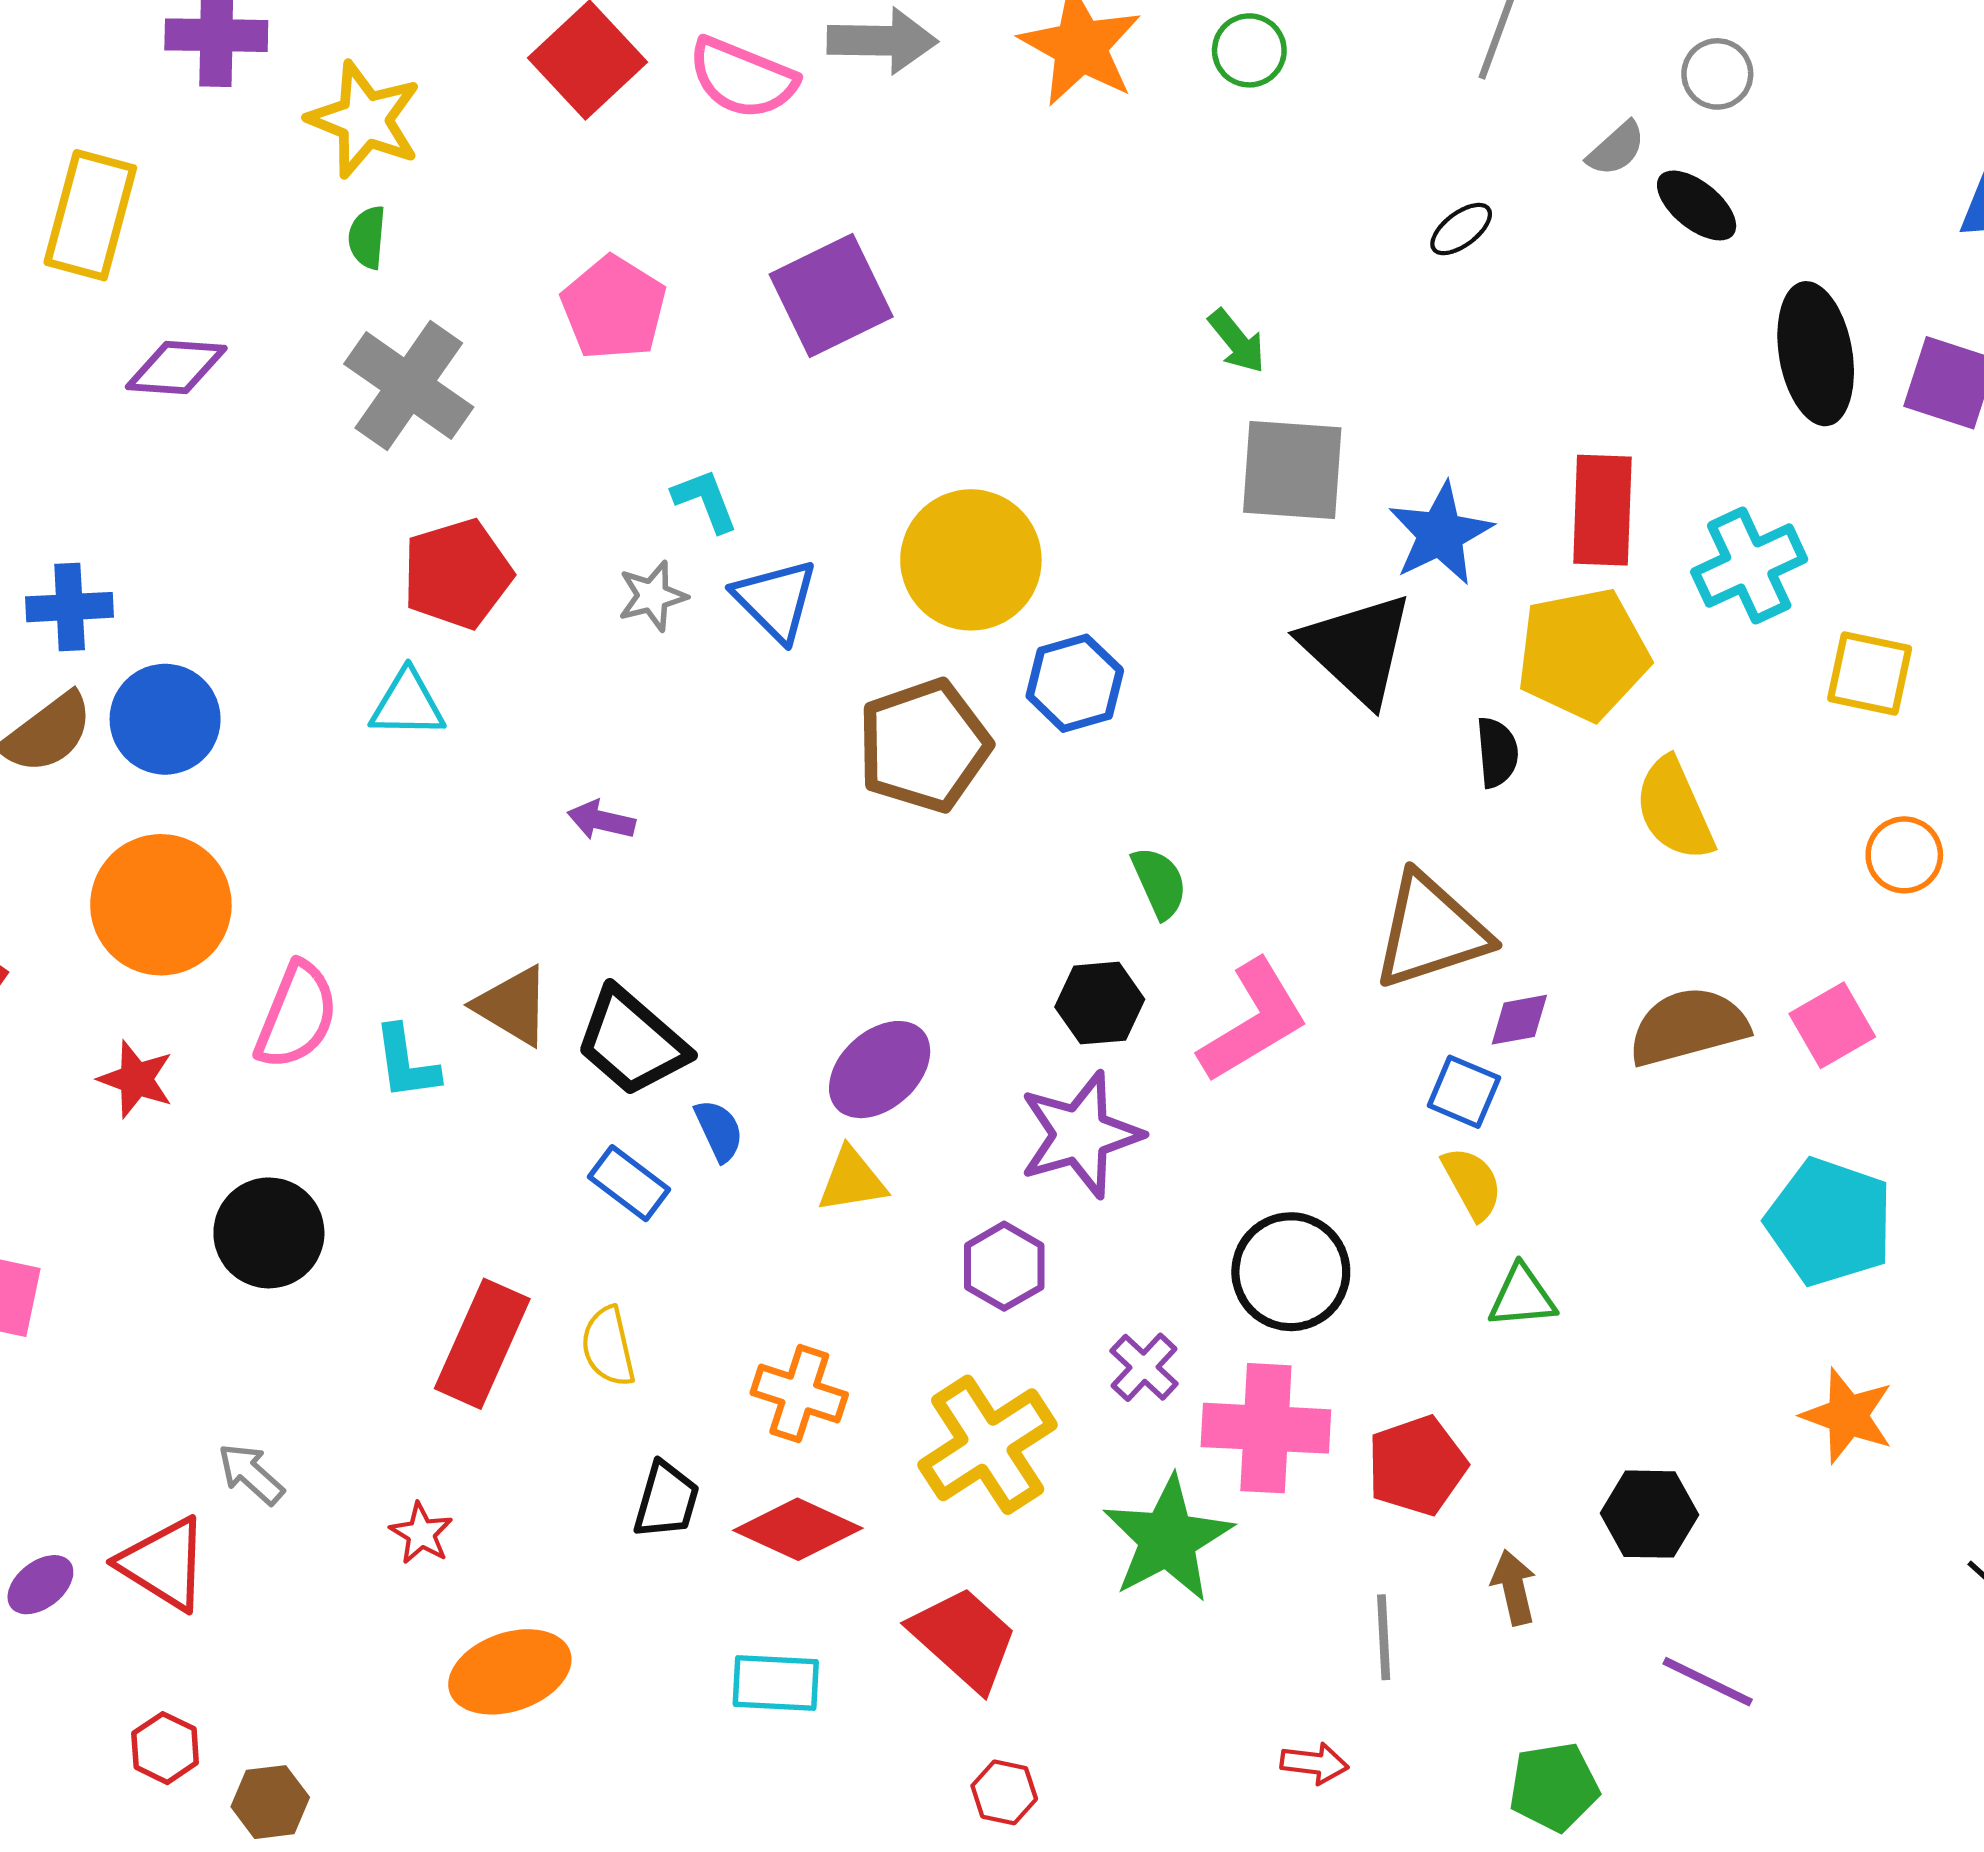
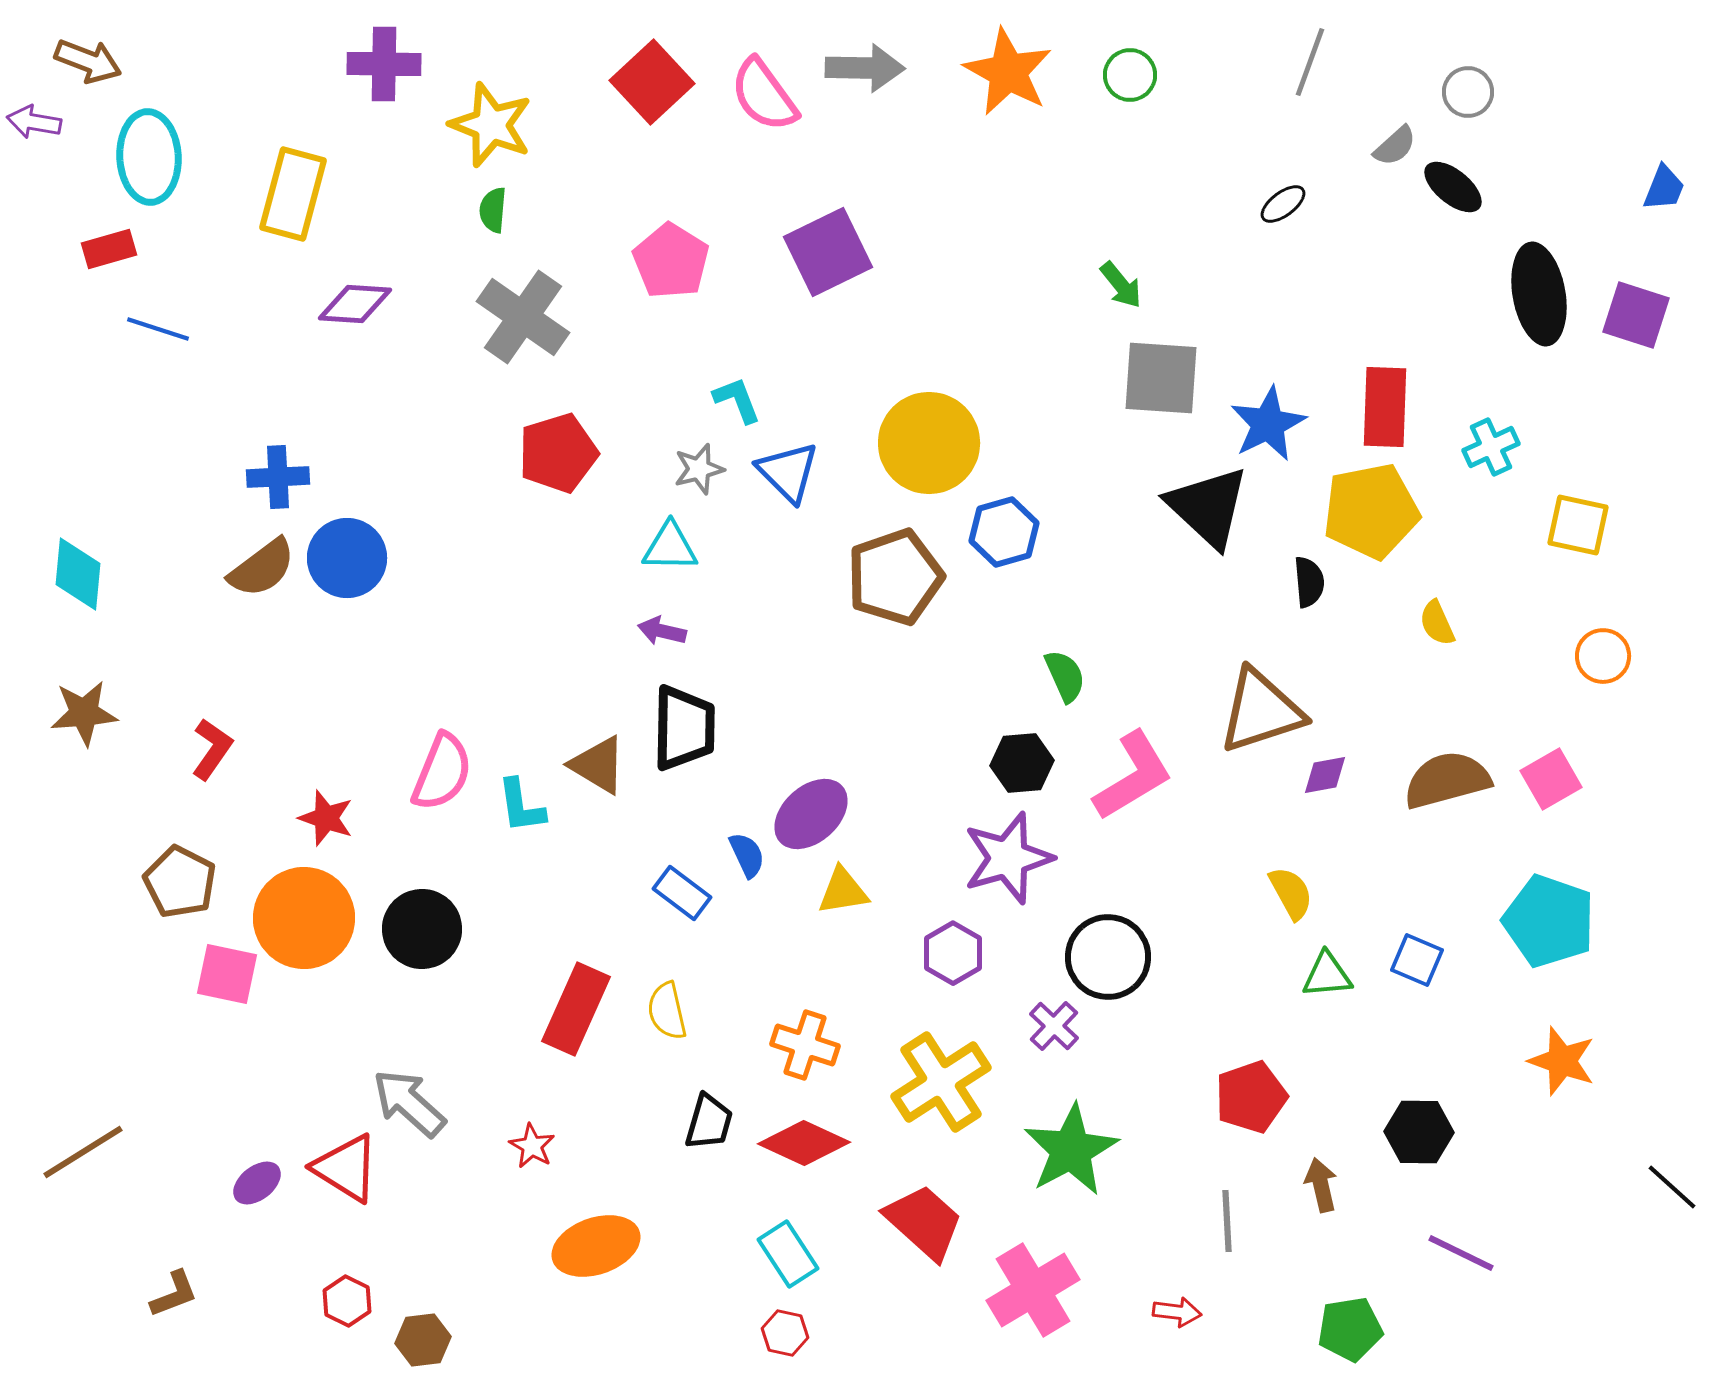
pink semicircle: (742, 78) -> (764, 95), turned 32
cyan cross: (1749, 566) -> (1491, 447), size x0.7
cyan triangle: (407, 704) -> (670, 547), moved
yellow semicircle: (1674, 809) -> (1437, 623), size x0.6
orange circle: (161, 905) -> (304, 918), moved
black trapezoid: (632, 1042) -> (684, 728), moved, turned -130
purple ellipse: (880, 1070) -> (811, 814), moved
blue square: (1464, 1092) -> (1417, 960), moved
black circle: (1291, 1272) -> (1108, 957), moved
pink cross: (1266, 1428) -> (1033, 1290), moved, turned -34
gray arrow: (251, 1474) -> (409, 1103), size x1.5
cyan rectangle: (776, 1683) -> (788, 1254), turned 54
red hexagon: (1004, 1792) -> (785, 1333), moved

